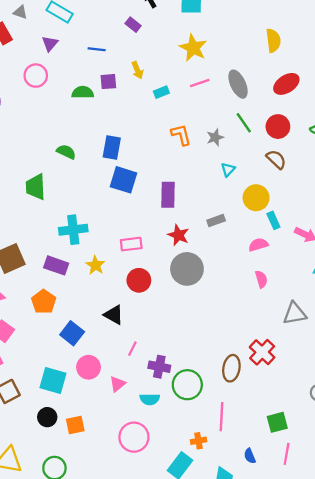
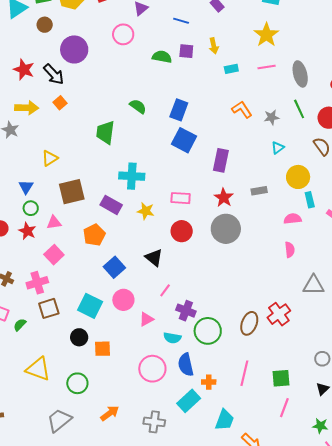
orange L-shape: (181, 135) -> (242, 110), turned -30
yellow star: (95, 265) -> (146, 211), turned -30
pink line: (221, 417) -> (244, 373), moved
blue semicircle: (250, 456) -> (186, 365), moved, size x1.6

